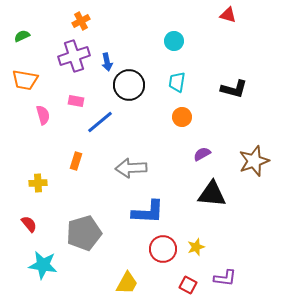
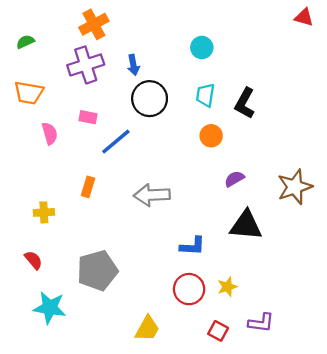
red triangle: (228, 15) -> (304, 17), moved
orange cross: (81, 21) -> (94, 24), size x1.4
blue arrow: (107, 62) -> (133, 65), moved
black L-shape: (234, 89) -> (245, 103), moved, turned 104
blue L-shape: (148, 212) -> (193, 246), moved, size x0.7

